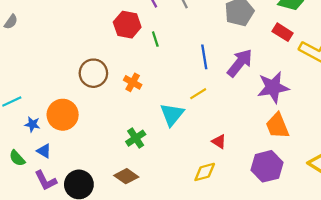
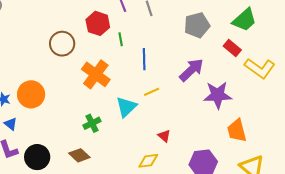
blue line: (204, 57) -> (144, 59), moved
brown circle: (93, 73) -> (62, 44), moved
orange cross: (133, 82) -> (96, 74), size x1.8
orange trapezoid: (277, 126) -> (237, 131), moved

